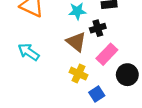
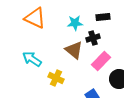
yellow cross: (78, 74) -> (56, 78), moved

